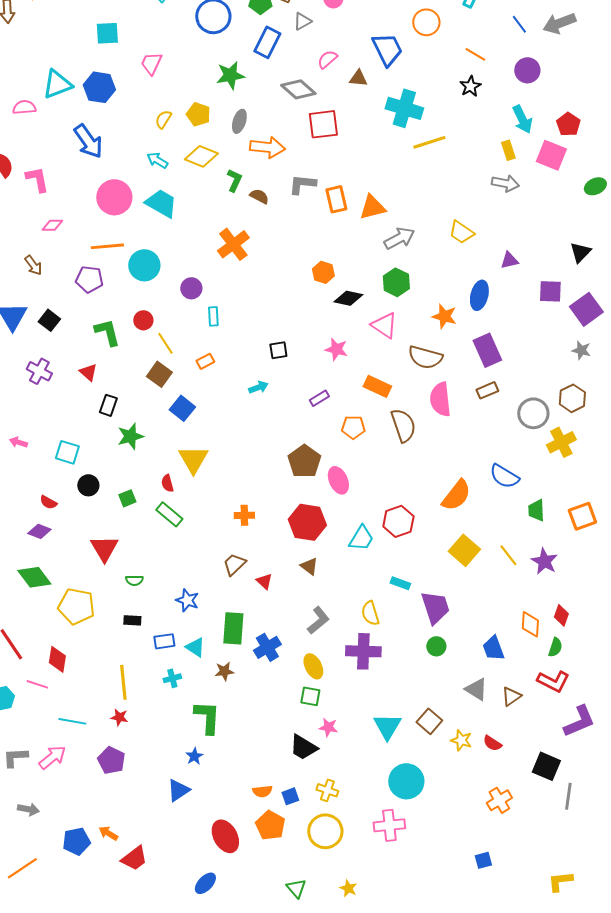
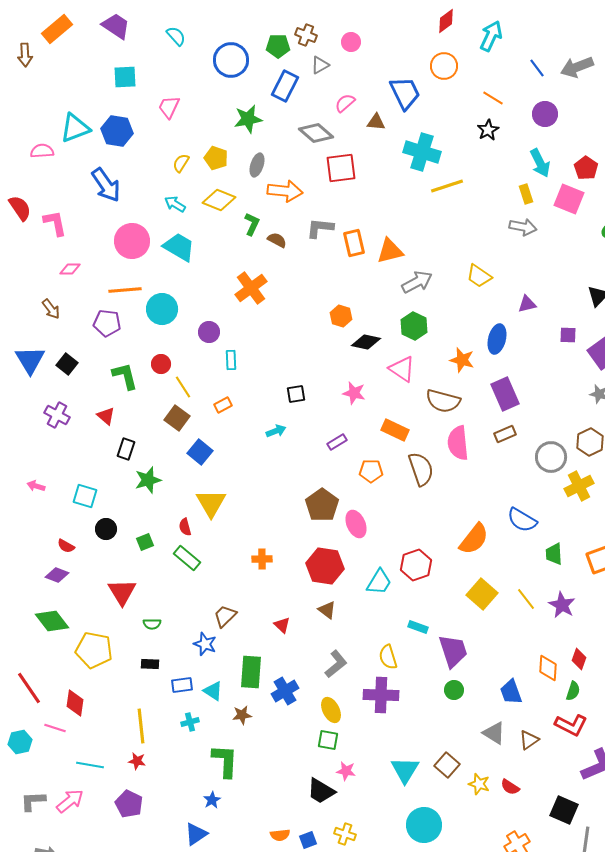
purple square: (550, 291) -> (568, 335), size x0.7
brown trapezoid: (234, 564) -> (225, 616), moved

